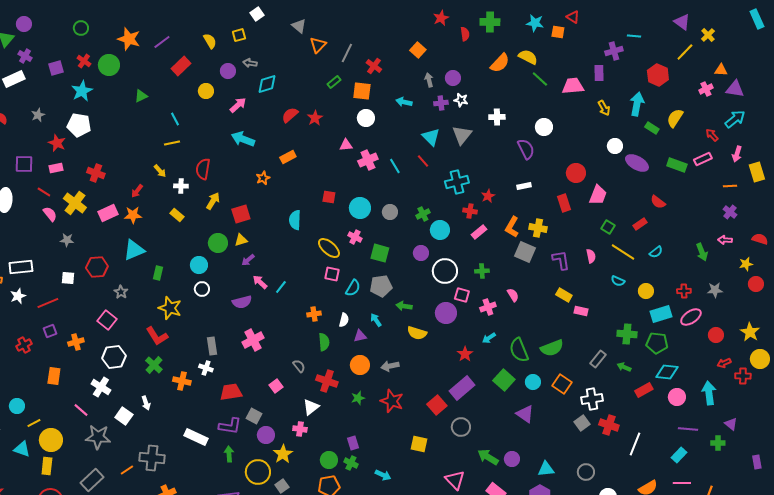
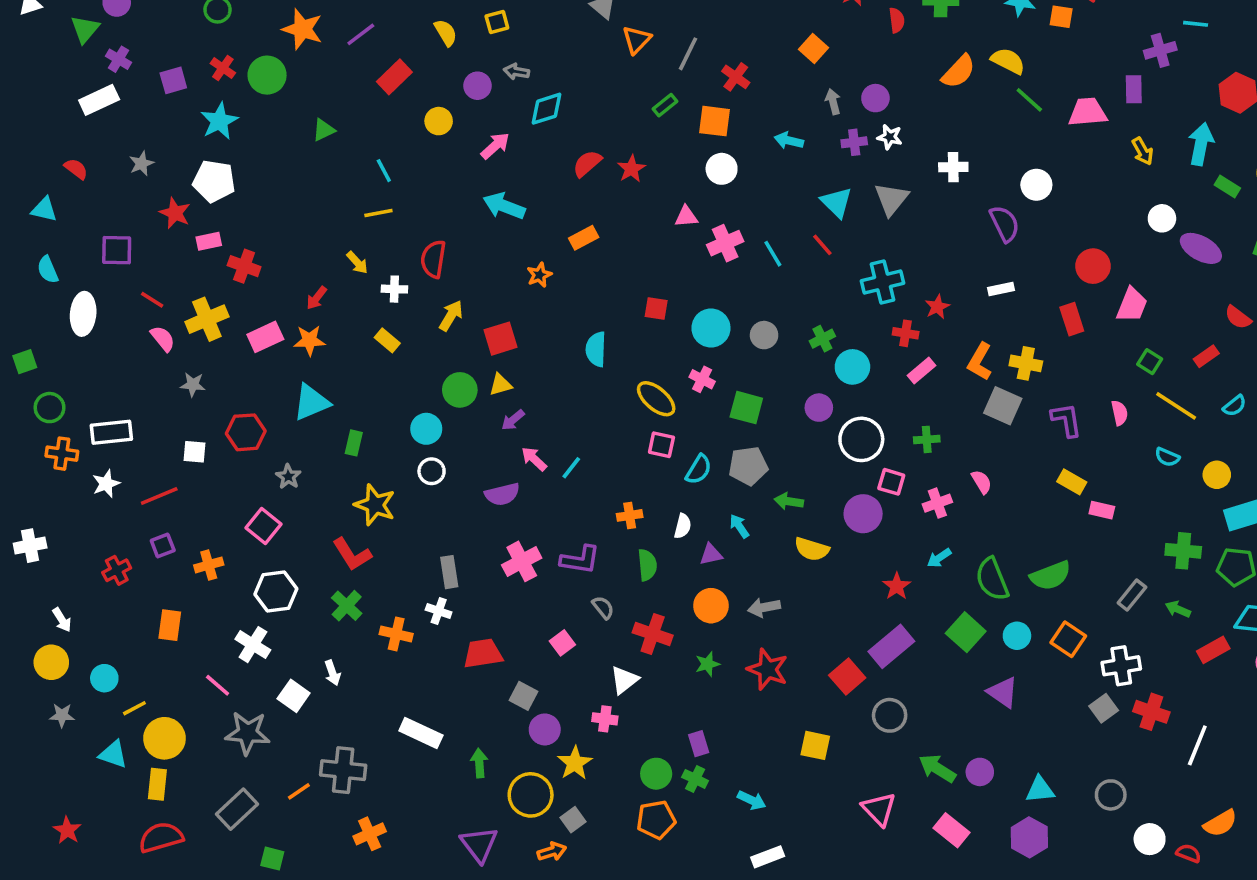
pink rectangle: (56, 168) -> (209, 241), moved
yellow cross: (75, 203) -> (207, 319), turned 30
purple L-shape: (230, 426) -> (580, 560), moved

